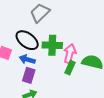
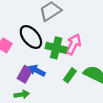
pink arrow: (70, 54) -> (73, 44), moved
blue arrow: (27, 59) -> (37, 71), moved

